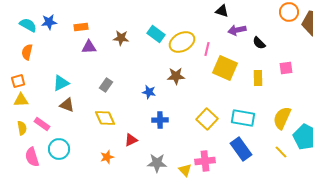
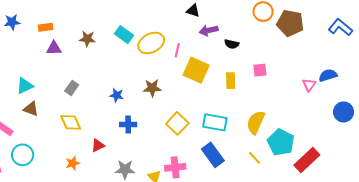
black semicircle: (259, 43) -> (232, 44), turned -32
brown star: (176, 76) -> (152, 88), moved

